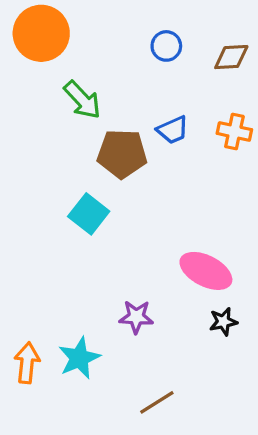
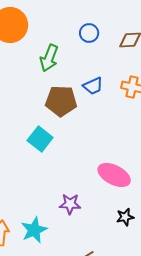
green arrow: (82, 100) -> (49, 58), moved, turned 64
black star: (223, 322) -> (125, 217), moved

